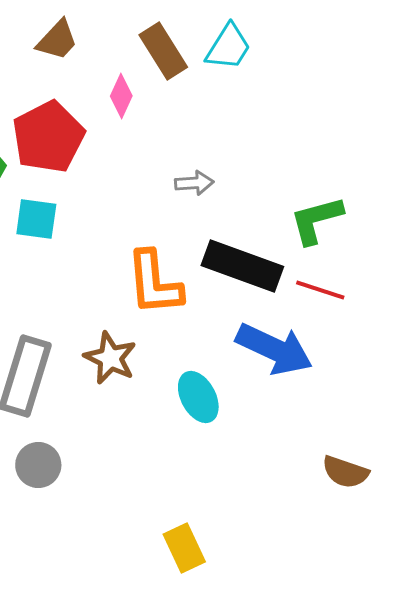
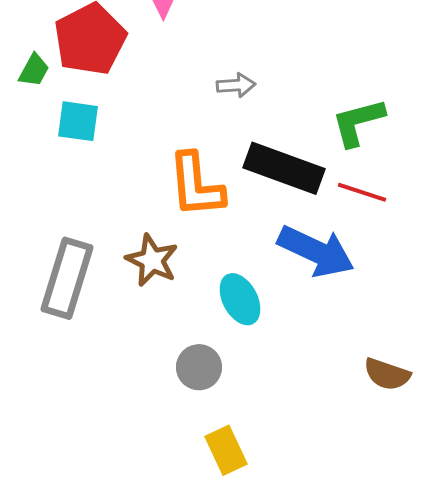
gray circle: (38, 465) -> (199, 367), moved

